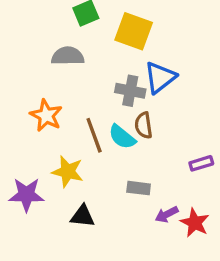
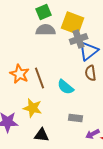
gray semicircle: (68, 56) -> (46, 30), moved
gray cross: (130, 91) -> (79, 39), moved, turned -30
brown semicircle: (144, 125) -> (91, 73), moved
brown line: (94, 135) -> (40, 78), moved

